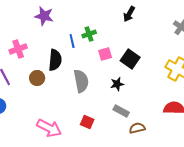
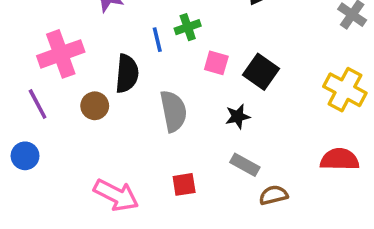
pink cross: (18, 49) -> (61, 54), size x1.4
pink square: (105, 54) -> (216, 63), turned 32
red square: (87, 122) -> (184, 184), turned -32

